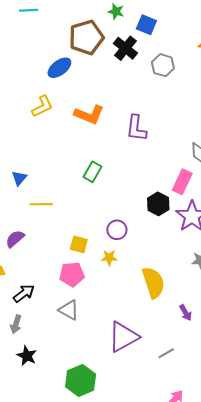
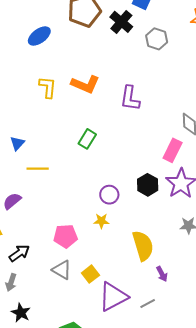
blue ellipse: (59, 68) -> (39, 36), moved
yellow L-shape: (42, 106) -> (48, 87), moved, turned -60
black hexagon: (158, 204) -> (148, 185), moved
yellow square: (79, 244) -> (90, 274), moved, turned 36
purple arrow: (186, 313) -> (162, 274), moved
gray line: (166, 353) -> (148, 304), moved

